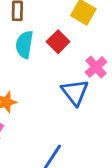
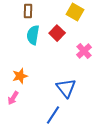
blue triangle: (75, 92) -> (66, 88), moved

